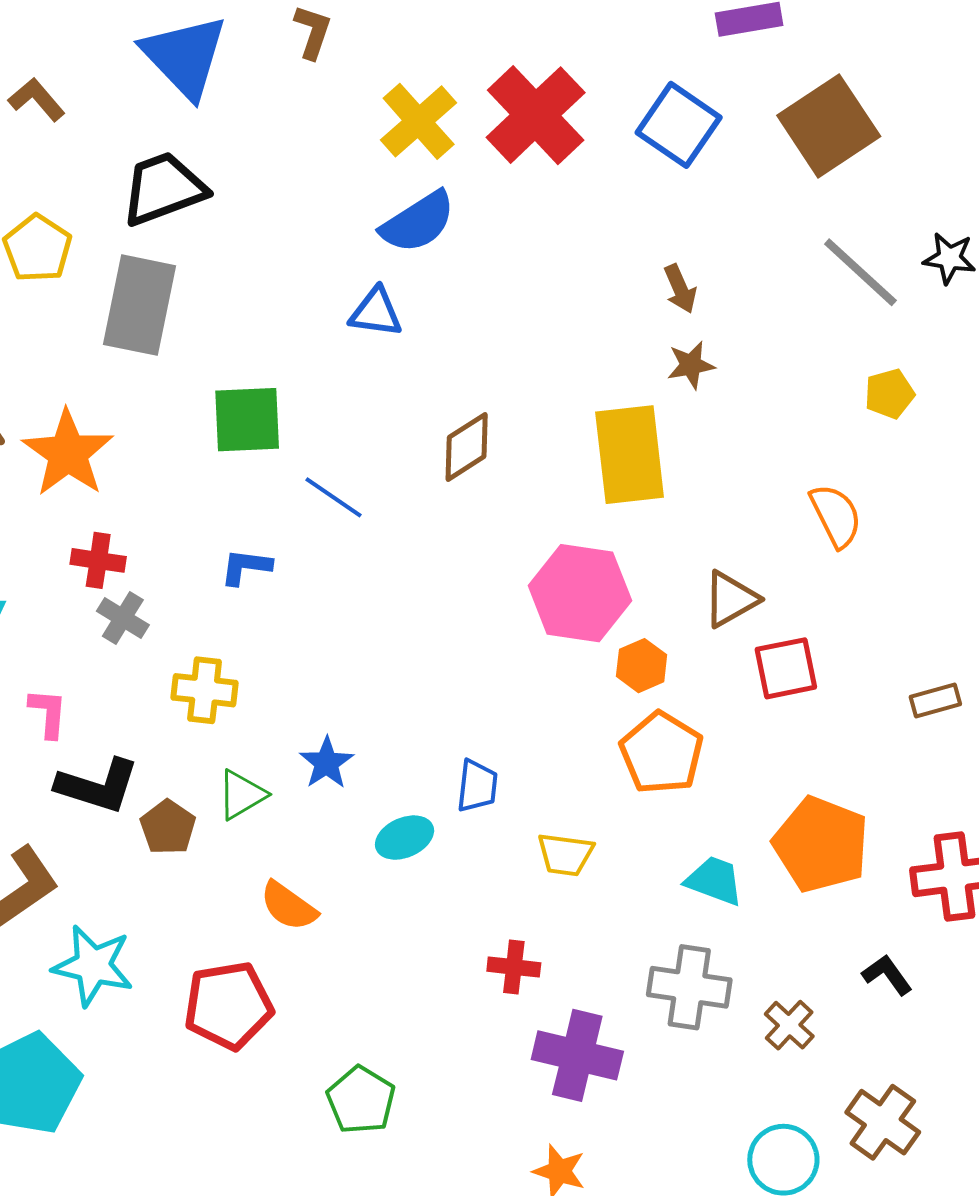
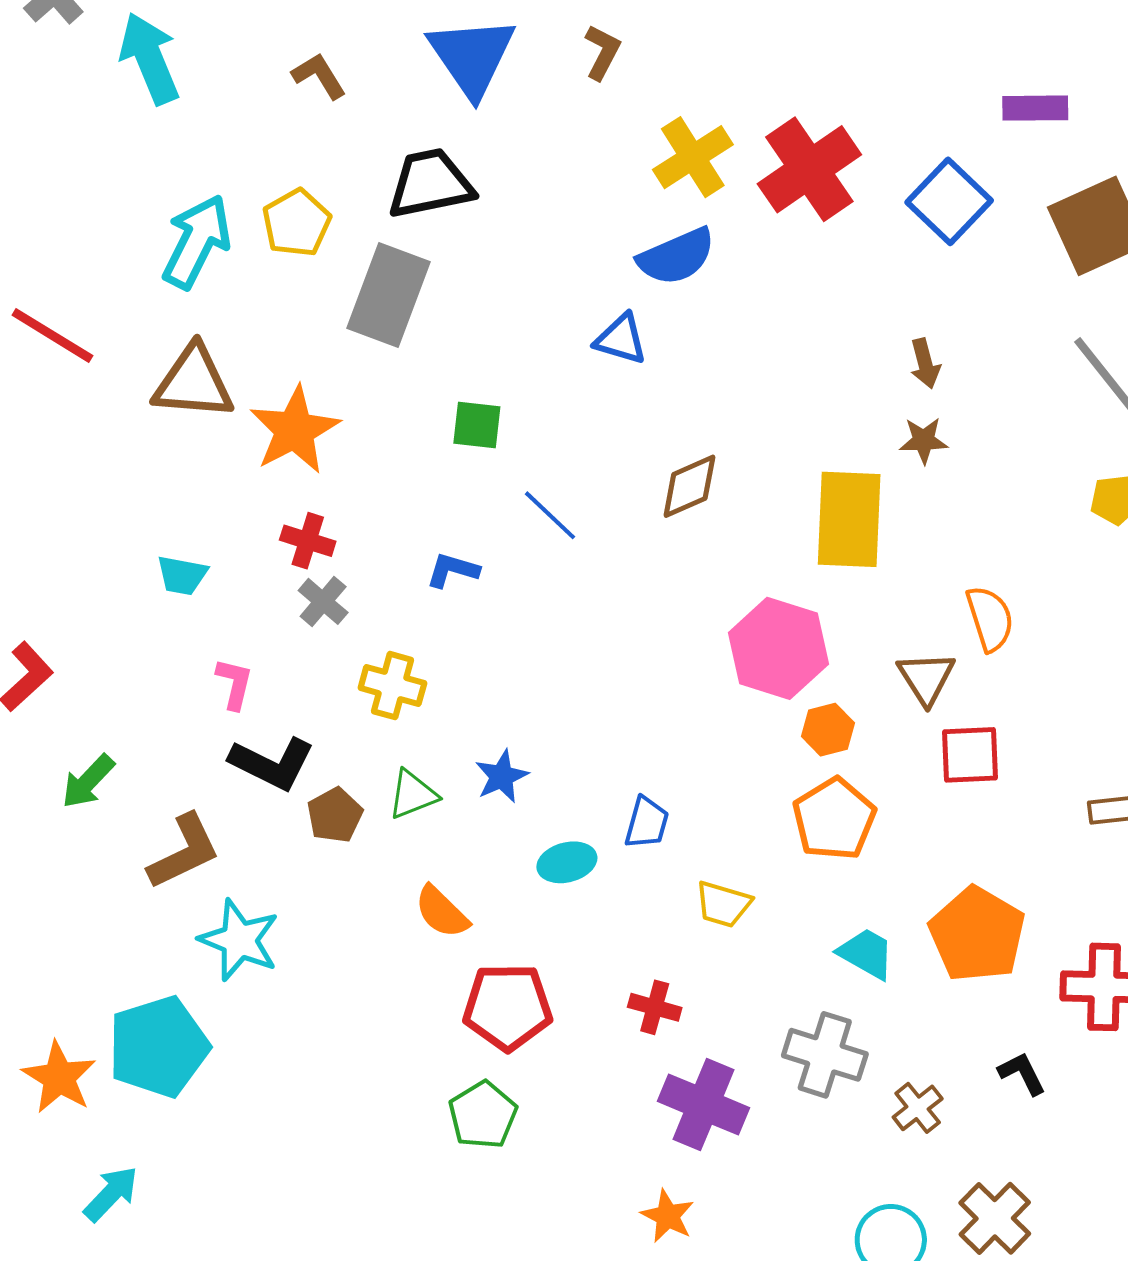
green square: (247, 420) -> (477, 425), size x0.7
orange semicircle: (836, 516) -> (990, 619), moved
brown triangle: (731, 599) -> (926, 678), turned -42
red pentagon: (228, 1006) -> (508, 1007), moved

